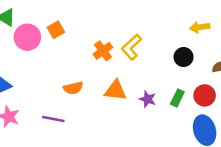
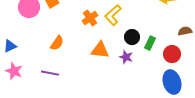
black circle: (184, 57) -> (132, 37), moved
orange semicircle: (73, 88) -> (57, 43), moved, turned -42
green rectangle: (177, 98) -> (150, 43), moved

